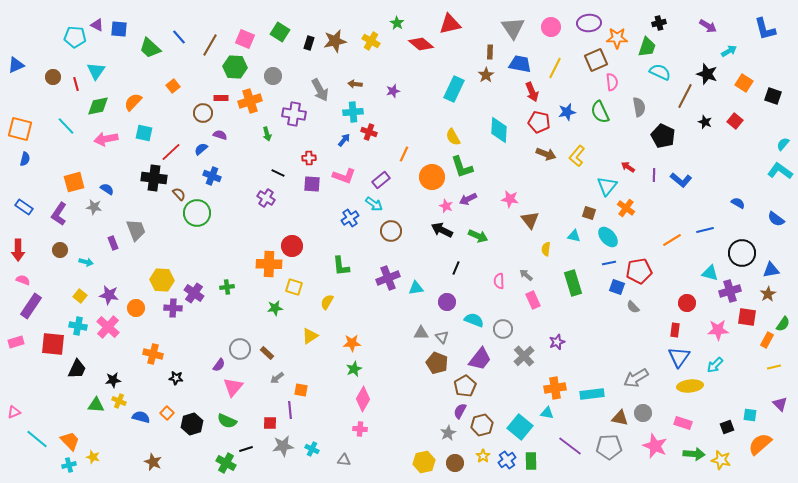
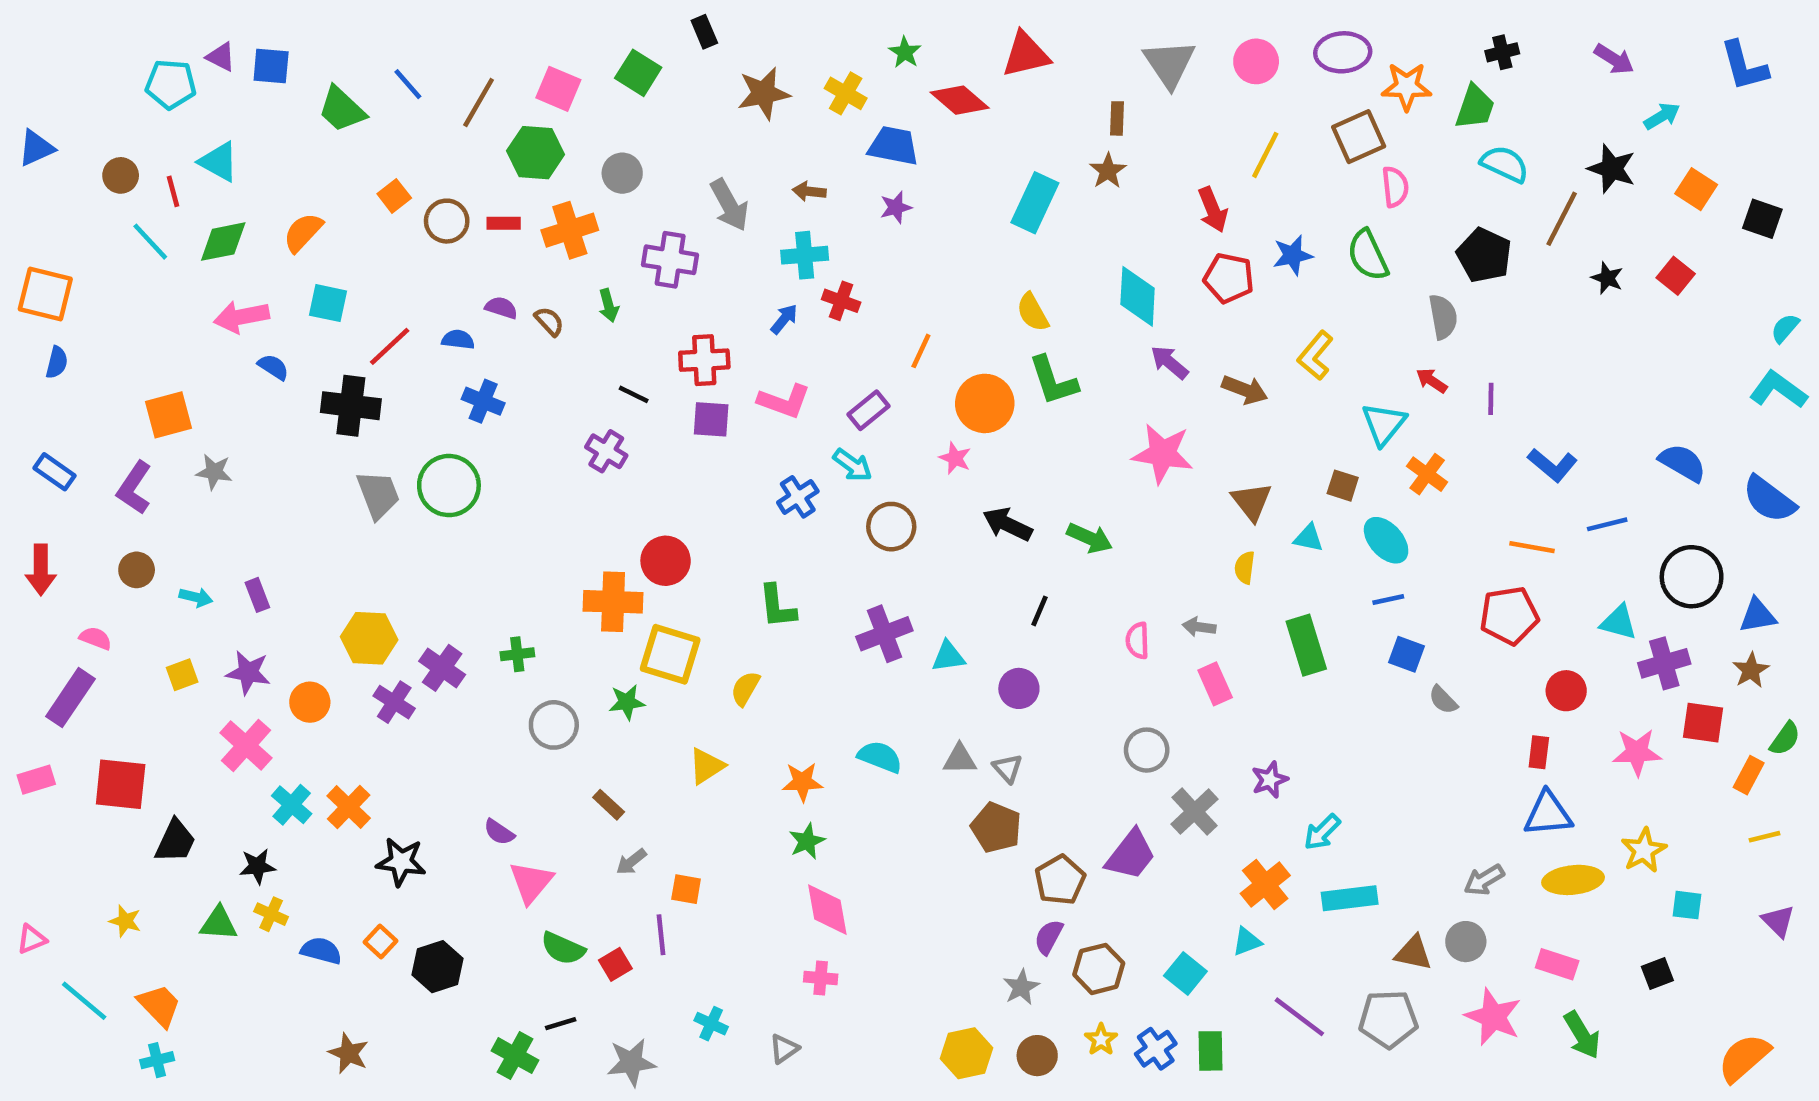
black rectangle: (309, 43) -> (704, 32), moved, turned -40
blue trapezoid: (520, 64) -> (894, 146), moved
cyan triangle: (96, 71) -> (219, 162), turned -36
gray semicircle: (639, 107) -> (1443, 317), moved
brown circle: (203, 113) -> (447, 221), moved
cyan line: (66, 126) -> (150, 242), moved
black pentagon: (663, 136) -> (1484, 255), moved
blue semicircle: (201, 149) -> (458, 340), turned 48
brown arrow: (546, 154) -> (1245, 390), moved
red cross: (309, 158) -> (704, 360), size x1.5
blue L-shape: (681, 180) -> (1552, 465), moved
blue semicircle: (107, 189) -> (273, 367), moved
brown semicircle: (179, 194) -> (549, 321), moved
purple arrow: (468, 199) -> (1169, 362), moved, turned 66
pink star: (510, 199) -> (1163, 454), size x1.5
blue semicircle: (738, 203) -> (1682, 463), size x1.5
pink star: (446, 206) -> (955, 458), moved
blue semicircle: (776, 219) -> (1769, 499), size x1.4
brown triangle: (530, 220) -> (1252, 501), moved
gray trapezoid: (136, 230) -> (378, 495), moved
orange line: (672, 240) -> (1532, 547), turned 42
purple rectangle: (113, 243) -> (257, 595), moved
red pentagon: (639, 271) -> (1509, 615), moved
gray arrow: (526, 275) -> (1199, 627), turned -32
pink semicircle: (23, 280) -> (96, 638), moved
yellow square: (294, 287) -> (670, 654), size x1.5
yellow square: (80, 296) -> (182, 675), turned 32
purple cross: (173, 308) -> (394, 702), turned 30
cyan semicircle: (474, 320) -> (880, 757), moved
cyan cross: (78, 326) -> (292, 805), moved, turned 30
gray circle: (240, 349) -> (554, 725), moved
orange cross: (153, 354) -> (349, 807), turned 30
blue triangle: (679, 357) -> (1548, 814), turned 50
purple trapezoid: (480, 359) -> (1131, 855), moved
purple semicircle: (219, 365) -> (499, 832), turned 88
cyan arrow: (715, 365) -> (1322, 832), moved
black star: (176, 378) -> (401, 862), size x1.5
gray arrow: (636, 378) -> (1484, 880), moved, size x0.7
orange cross: (555, 388) -> (1265, 885), turned -30
pink diamond: (363, 399) -> (827, 910), turned -40
cyan triangle: (547, 413) -> (1247, 942), turned -32
cyan square: (750, 415) -> (1687, 905), moved
green semicircle: (227, 421) -> (563, 948), moved
red square: (270, 423) -> (615, 964), turned -32
cyan square: (520, 427) -> (1185, 973), size x0.7
orange semicircle: (760, 444) -> (1744, 1058), moved
gray star: (283, 446) -> (631, 1062), moved
green arrow: (694, 454) -> (1582, 1035), turned 55
yellow star: (93, 457) -> (125, 921), moved
gray triangle: (344, 460) -> (784, 1049), turned -40
yellow star: (721, 460) -> (1644, 850), moved, turned 30

